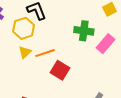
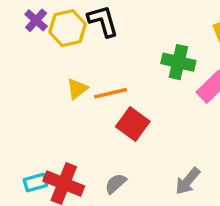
yellow hexagon: (24, 28) -> (68, 28), moved

